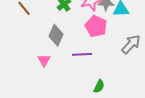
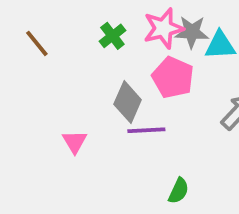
gray diamond: (56, 35) -> (128, 102), moved

